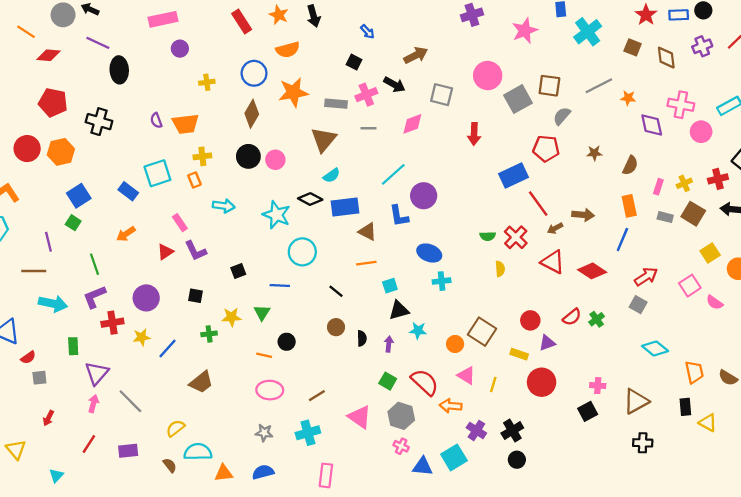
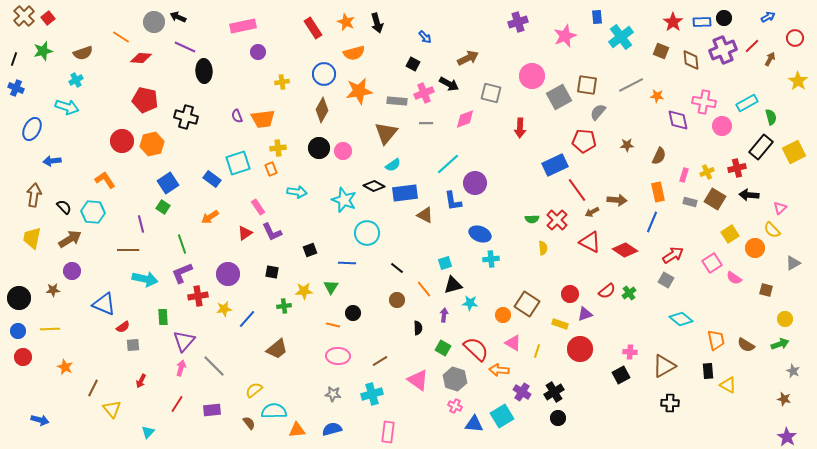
purple cross: (702, 46) -> (723, 50), size x1.5
orange line: (366, 263) -> (424, 289), moved, turned 60
black semicircle: (362, 338) -> (418, 328), moved

